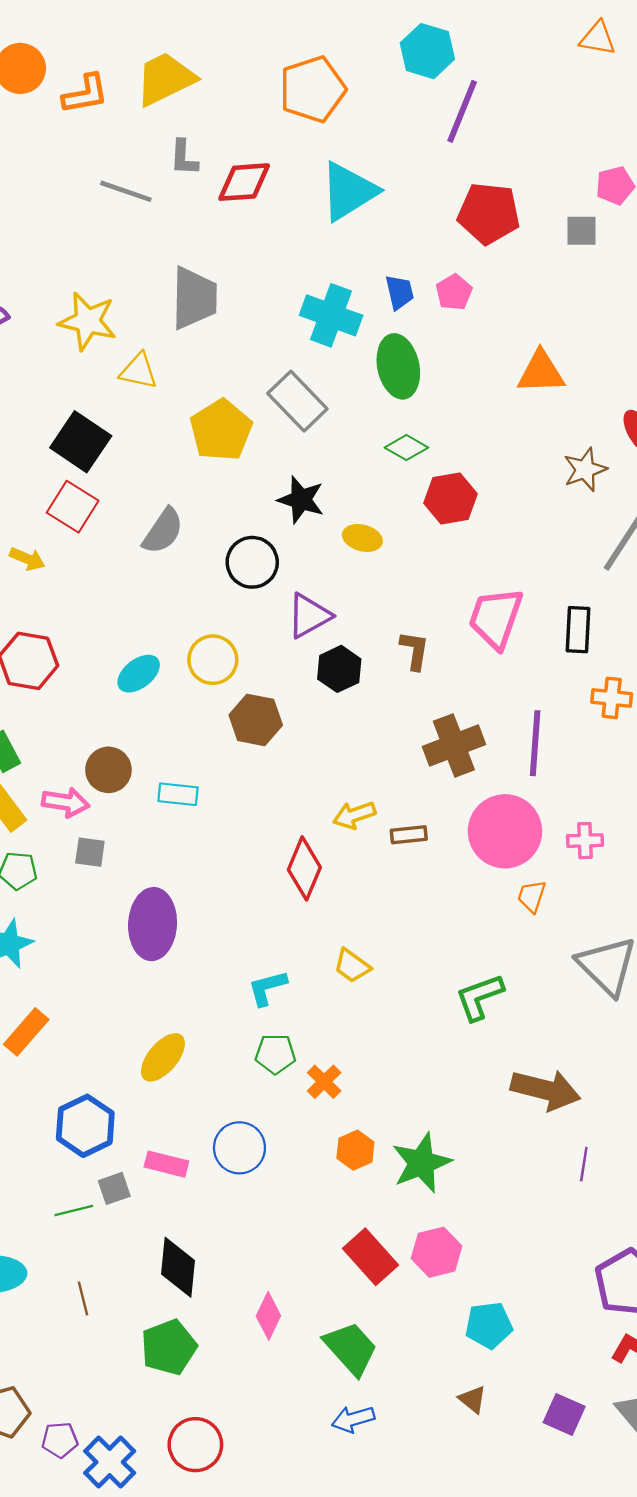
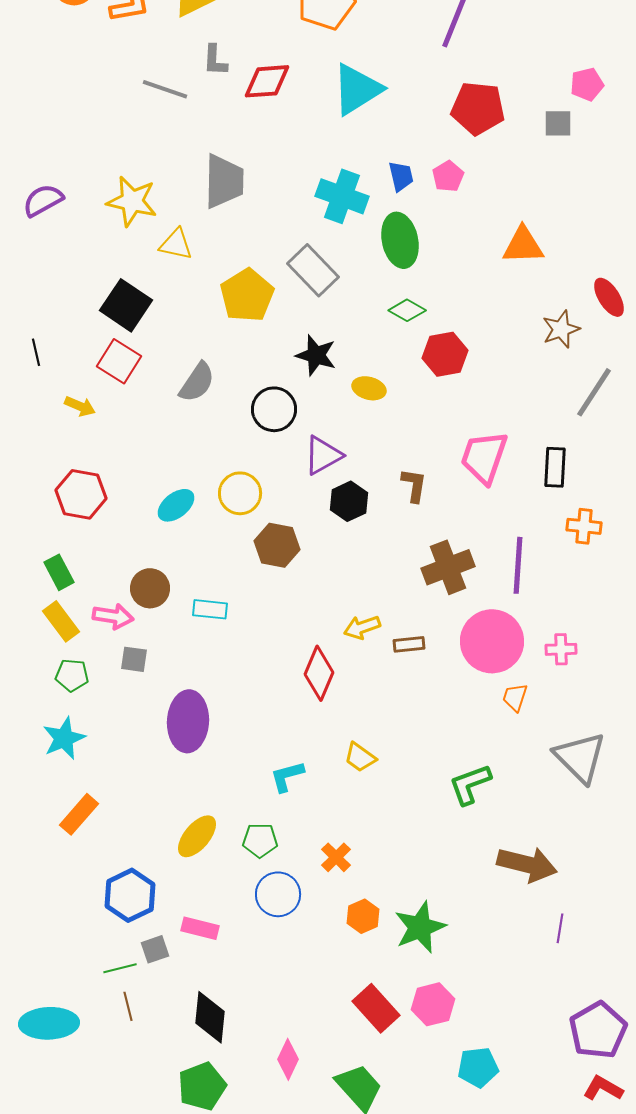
green pentagon: (275, 1054) -> (260, 840), moved
blue circle: (239, 1148) -> (278, 894), moved
brown line: (83, 1299) -> (128, 1006), moved

